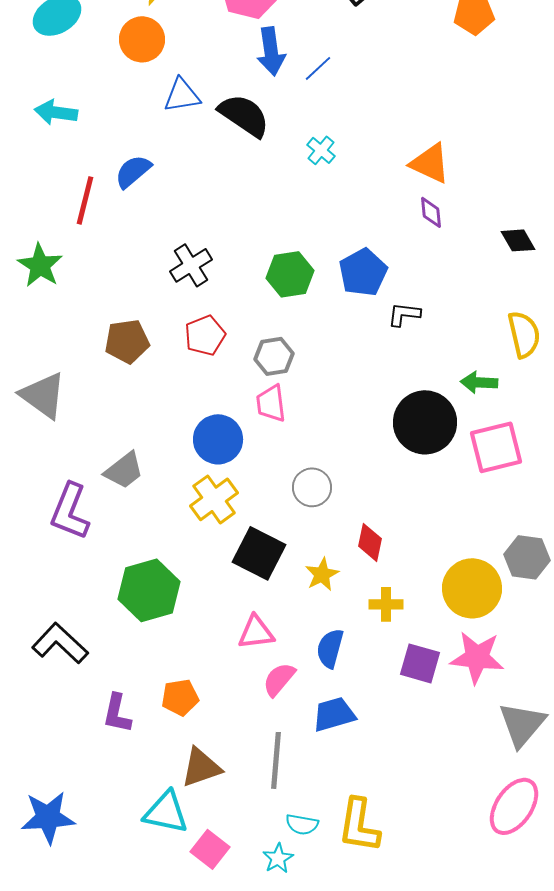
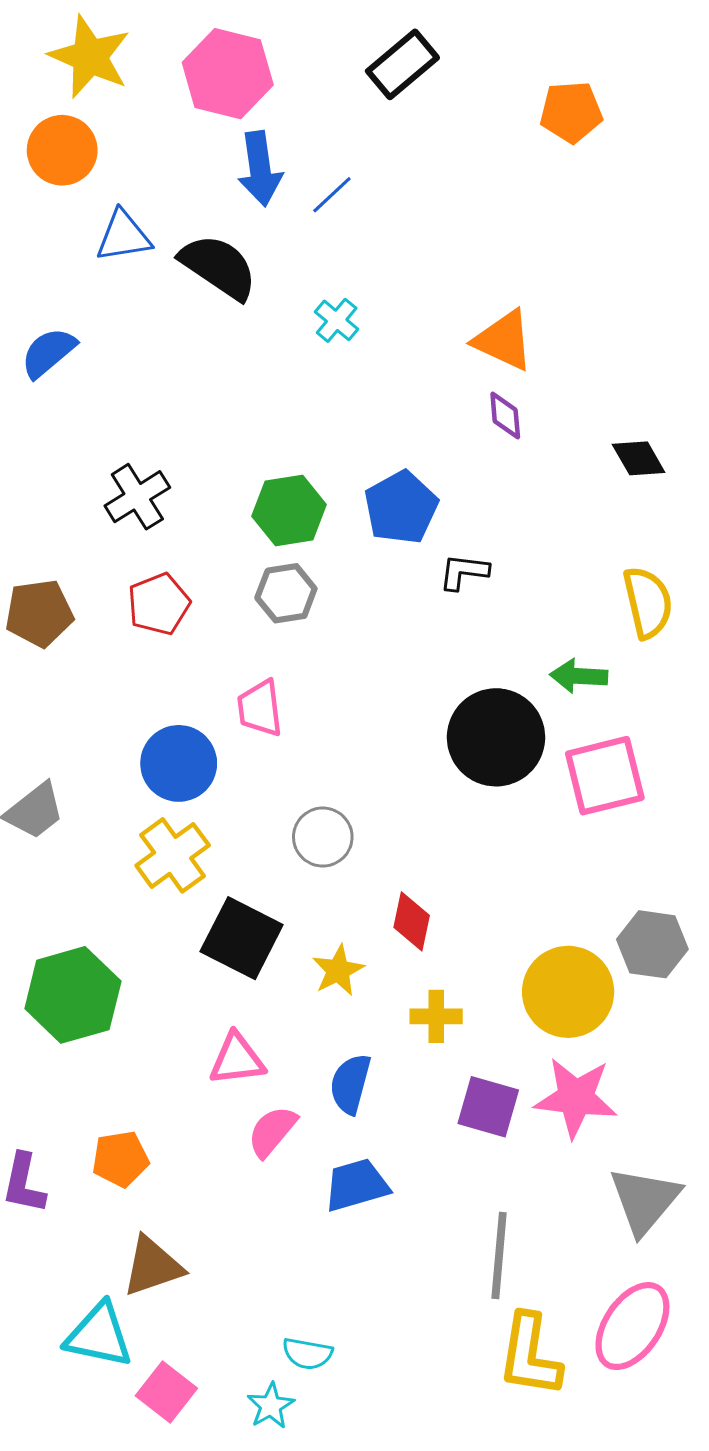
gray hexagon: (274, 356) -> (286, 593), moved
gray line: (276, 760) -> (499, 1256), moved
yellow L-shape: (359, 825) -> (530, 1355), moved

